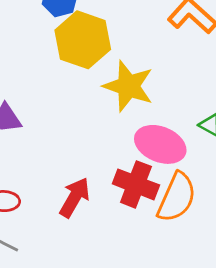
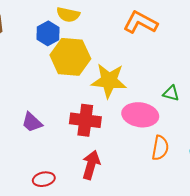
red cross: (136, 184) -> (85, 120), moved
orange semicircle: (177, 197) -> (160, 148), size x0.7

